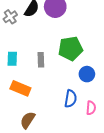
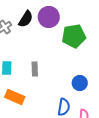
green pentagon: (71, 49) -> (74, 36), moved

